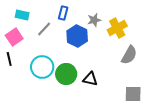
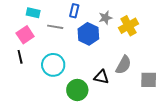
gray line: (44, 29) -> (55, 27), turned 56
gray semicircle: (129, 55) -> (123, 65), moved
green circle: (66, 74) -> (77, 90), moved
gray square: (133, 94) -> (149, 80), moved

